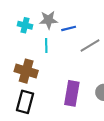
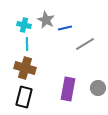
gray star: (48, 20) -> (46, 20), turned 30
cyan line: (46, 45) -> (27, 44), moved

